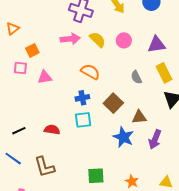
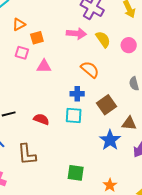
orange triangle: (13, 29) -> (19, 24), moved

